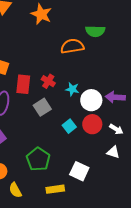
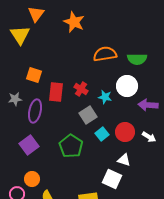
green semicircle: (95, 31) -> (137, 59), moved
white circle: (91, 100) -> (127, 86), moved
gray square: (42, 107) -> (88, 115), moved
white triangle: (113, 152) -> (124, 160), moved
green pentagon: (38, 159) -> (71, 146), moved

